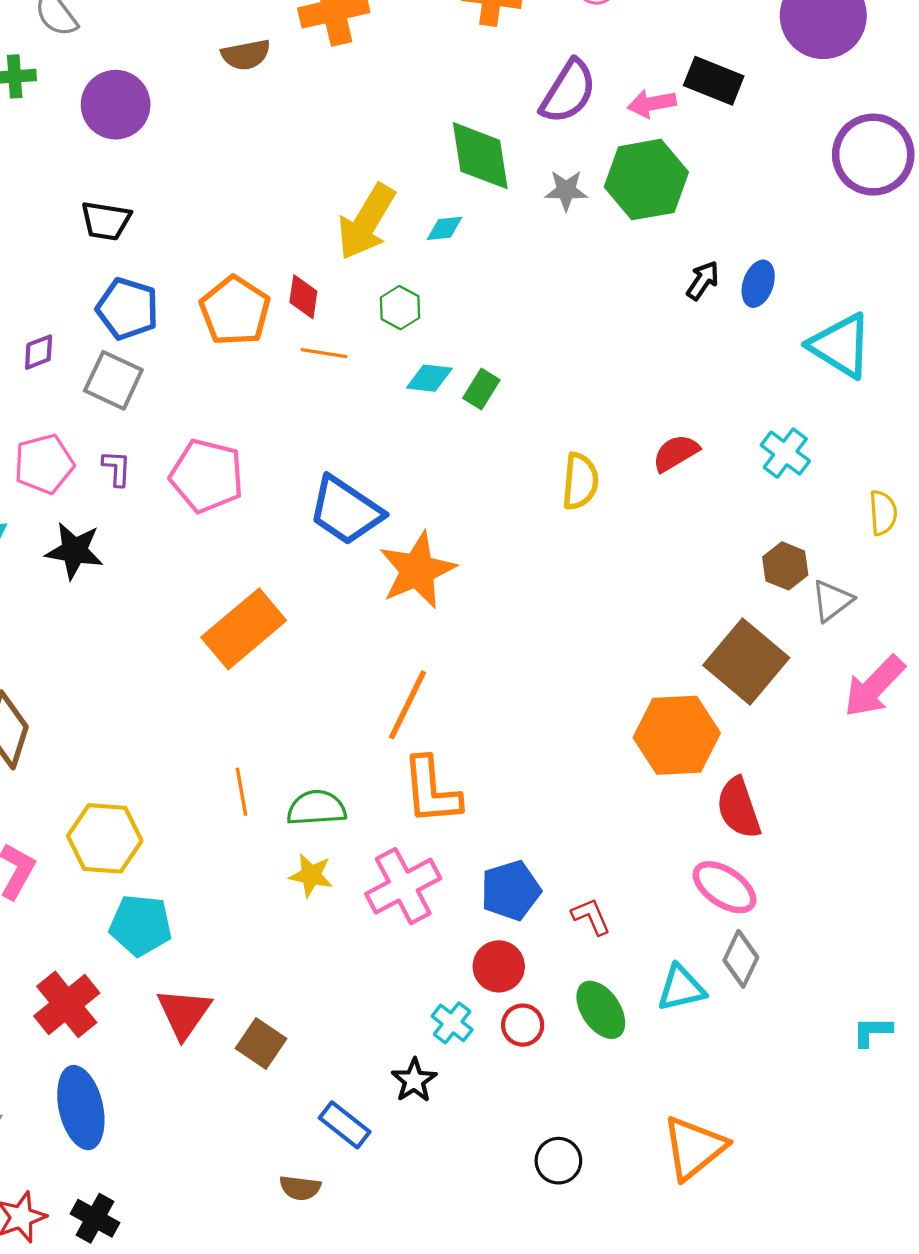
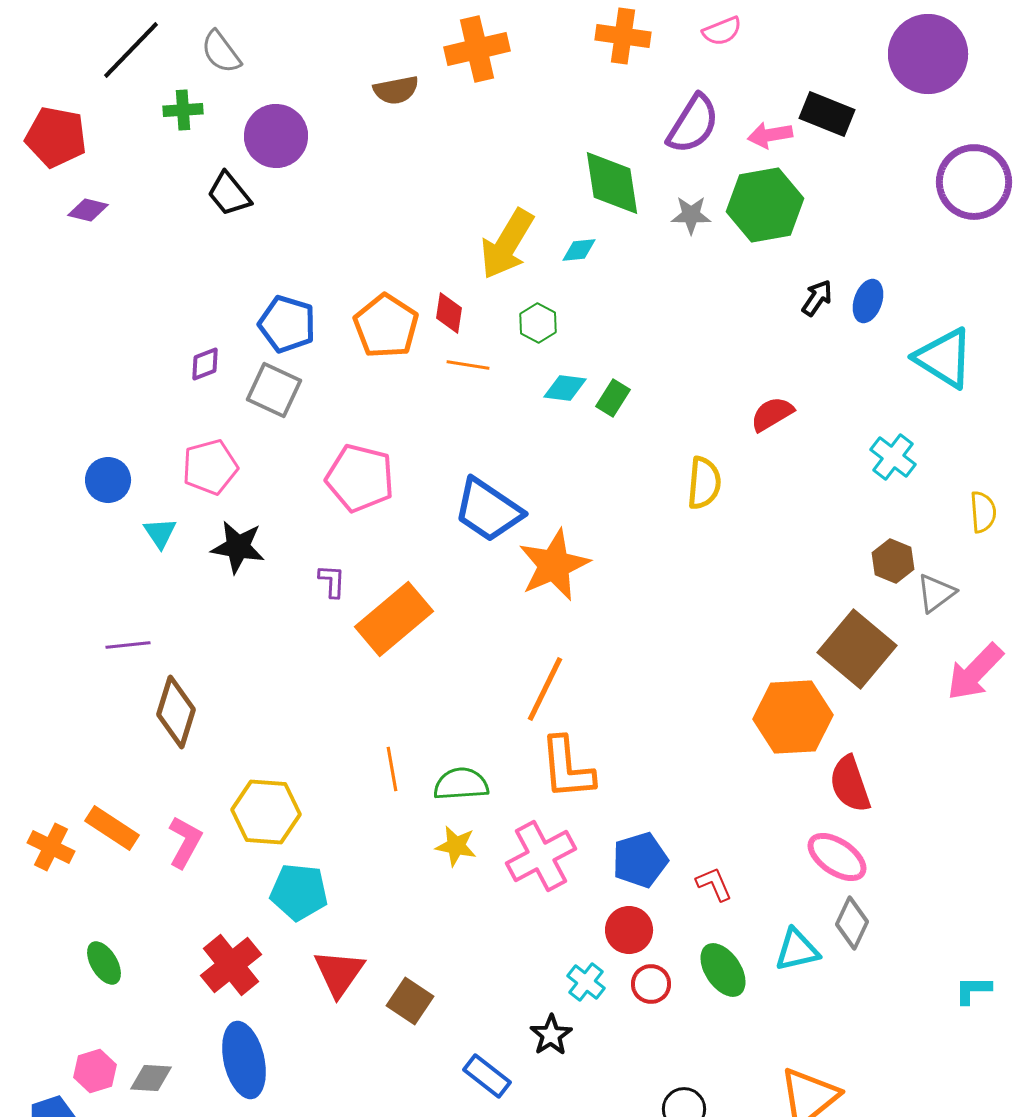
black trapezoid: (106, 221) -> (229, 194), moved, turned 42
red semicircle: (676, 453) -> (772, 414), moved
purple L-shape: (117, 468) -> (332, 581), moved

